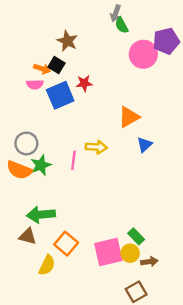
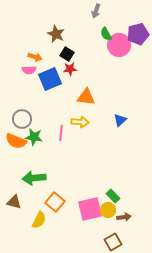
green semicircle: (122, 25) -> (106, 34), moved
black square: (57, 65) -> (67, 54), moved
orange triangle: (129, 117) -> (86, 97), moved, turned 36
green star: (41, 165) -> (34, 137), turned 30
brown triangle: (28, 236) -> (14, 202), moved

